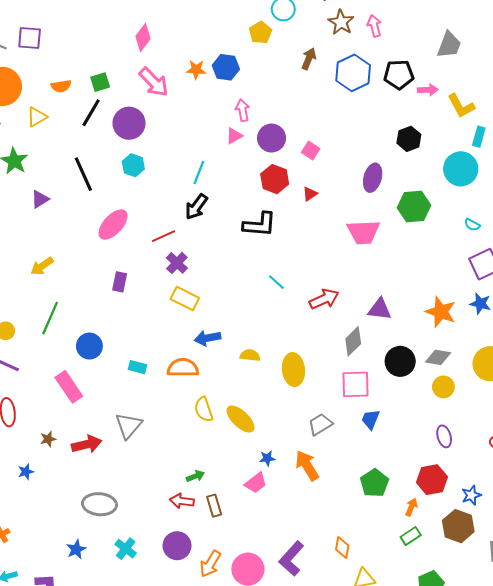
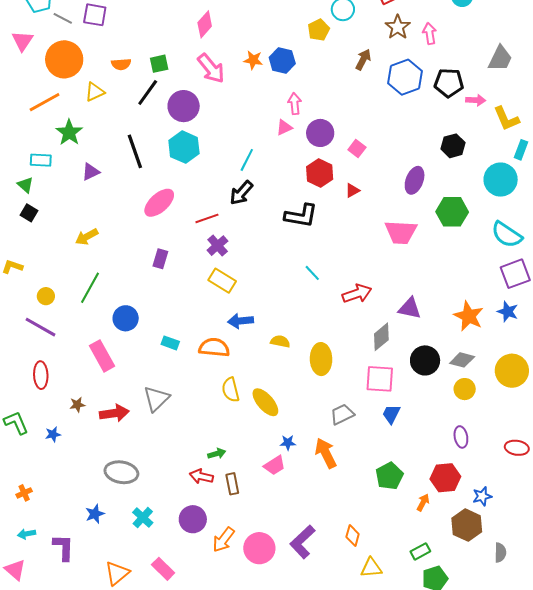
cyan hexagon: (133, 165) -> (184, 147), size x1.4
cyan semicircle: (472, 225) -> (507, 235), size x2.0
green rectangle: (411, 536) -> (420, 551), moved

